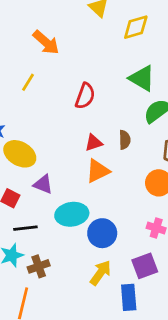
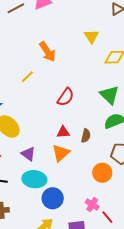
orange triangle: (98, 171) -> (61, 153), turned -30
purple triangle: (43, 184) -> (28, 154), moved

